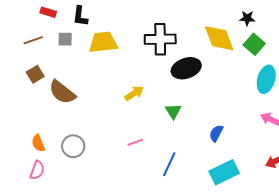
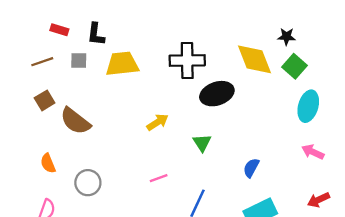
orange semicircle: (38, 143) -> (48, 163), moved

